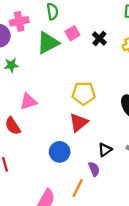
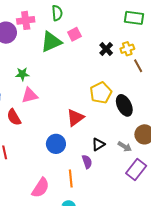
black cross: (99, 38) -> (106, 49), moved
green star: (11, 65) -> (22, 74), moved
yellow pentagon: (84, 93) -> (101, 93), moved, turned -30
orange line: (78, 188) -> (71, 178), turned -36

